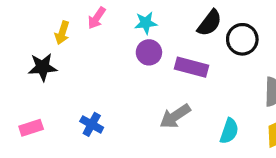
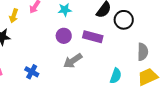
purple circle: (149, 52) -> (64, 36), moved
gray arrow: (175, 116) -> (73, 61), moved

